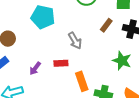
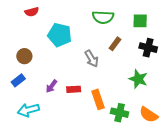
brown rectangle: (106, 25) -> (115, 44), moved
red rectangle: (61, 63) -> (74, 89), moved

